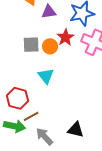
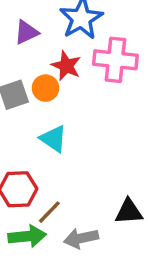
gray arrow: (44, 136) -> (81, 238), turned -42

